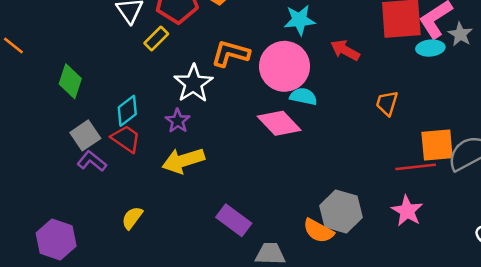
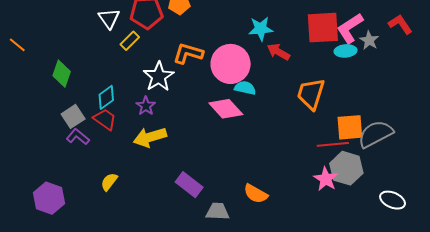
cyan star: (300, 20) -> (261, 29), moved
orange trapezoid: (387, 103) -> (311, 94), size x1.6
gray hexagon: (341, 212) -> (346, 168), moved

